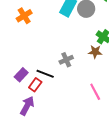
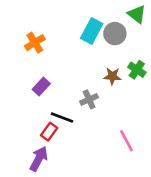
brown star: (95, 52) -> (112, 76), moved
purple rectangle: (21, 75) -> (41, 86), moved

